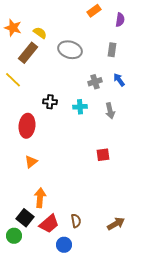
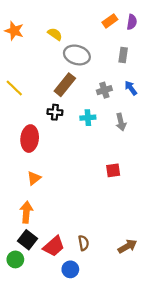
orange rectangle: (94, 11) -> (110, 21), moved
yellow semicircle: (40, 33) -> (55, 34), moved
brown rectangle: (28, 53) -> (65, 85), moved
orange arrow: (40, 198) -> (26, 212), moved

